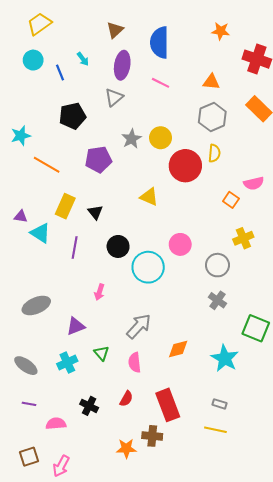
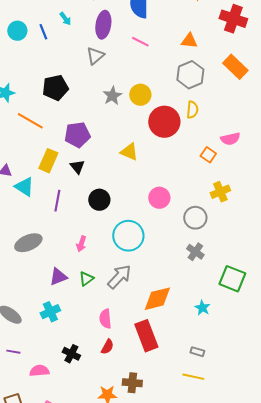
cyan circle: (33, 60) -> (17, 31), moved
black pentagon: (72, 116) -> (55, 88), moved
purple pentagon: (98, 159) -> (77, 135), moved
cyan circle: (148, 267) -> (128, 236), moved
gray ellipse: (36, 305) -> (28, 243), moved
orange diamond: (178, 349) -> (157, 299), size x1.4
green triangle: (101, 353) -> (86, 279), moved, turned 35
cyan star: (225, 358) -> (202, 308), size x0.6
pink semicircle: (135, 362) -> (105, 319), moved
red rectangle: (168, 405) -> (146, 336), moved

